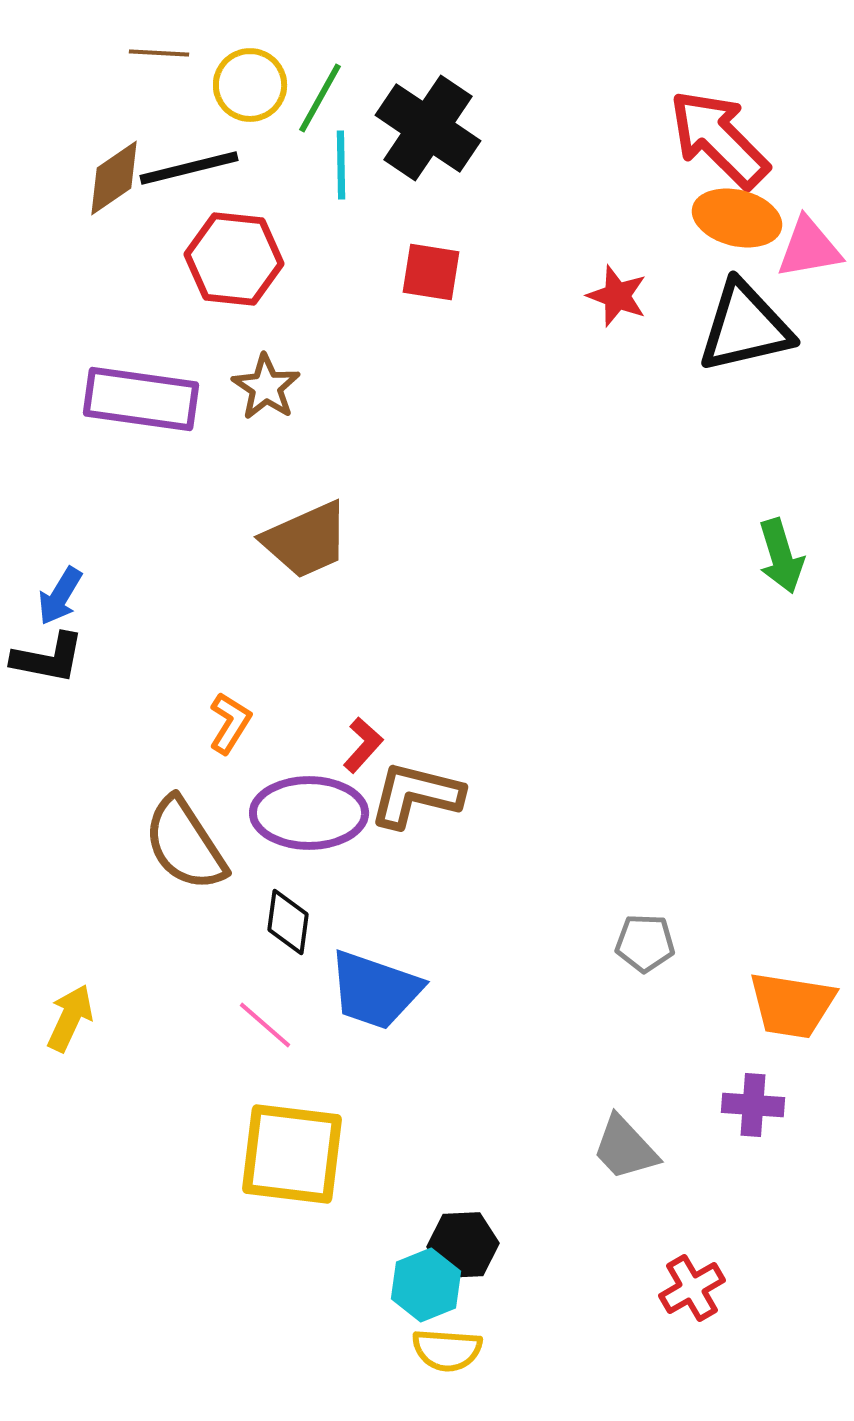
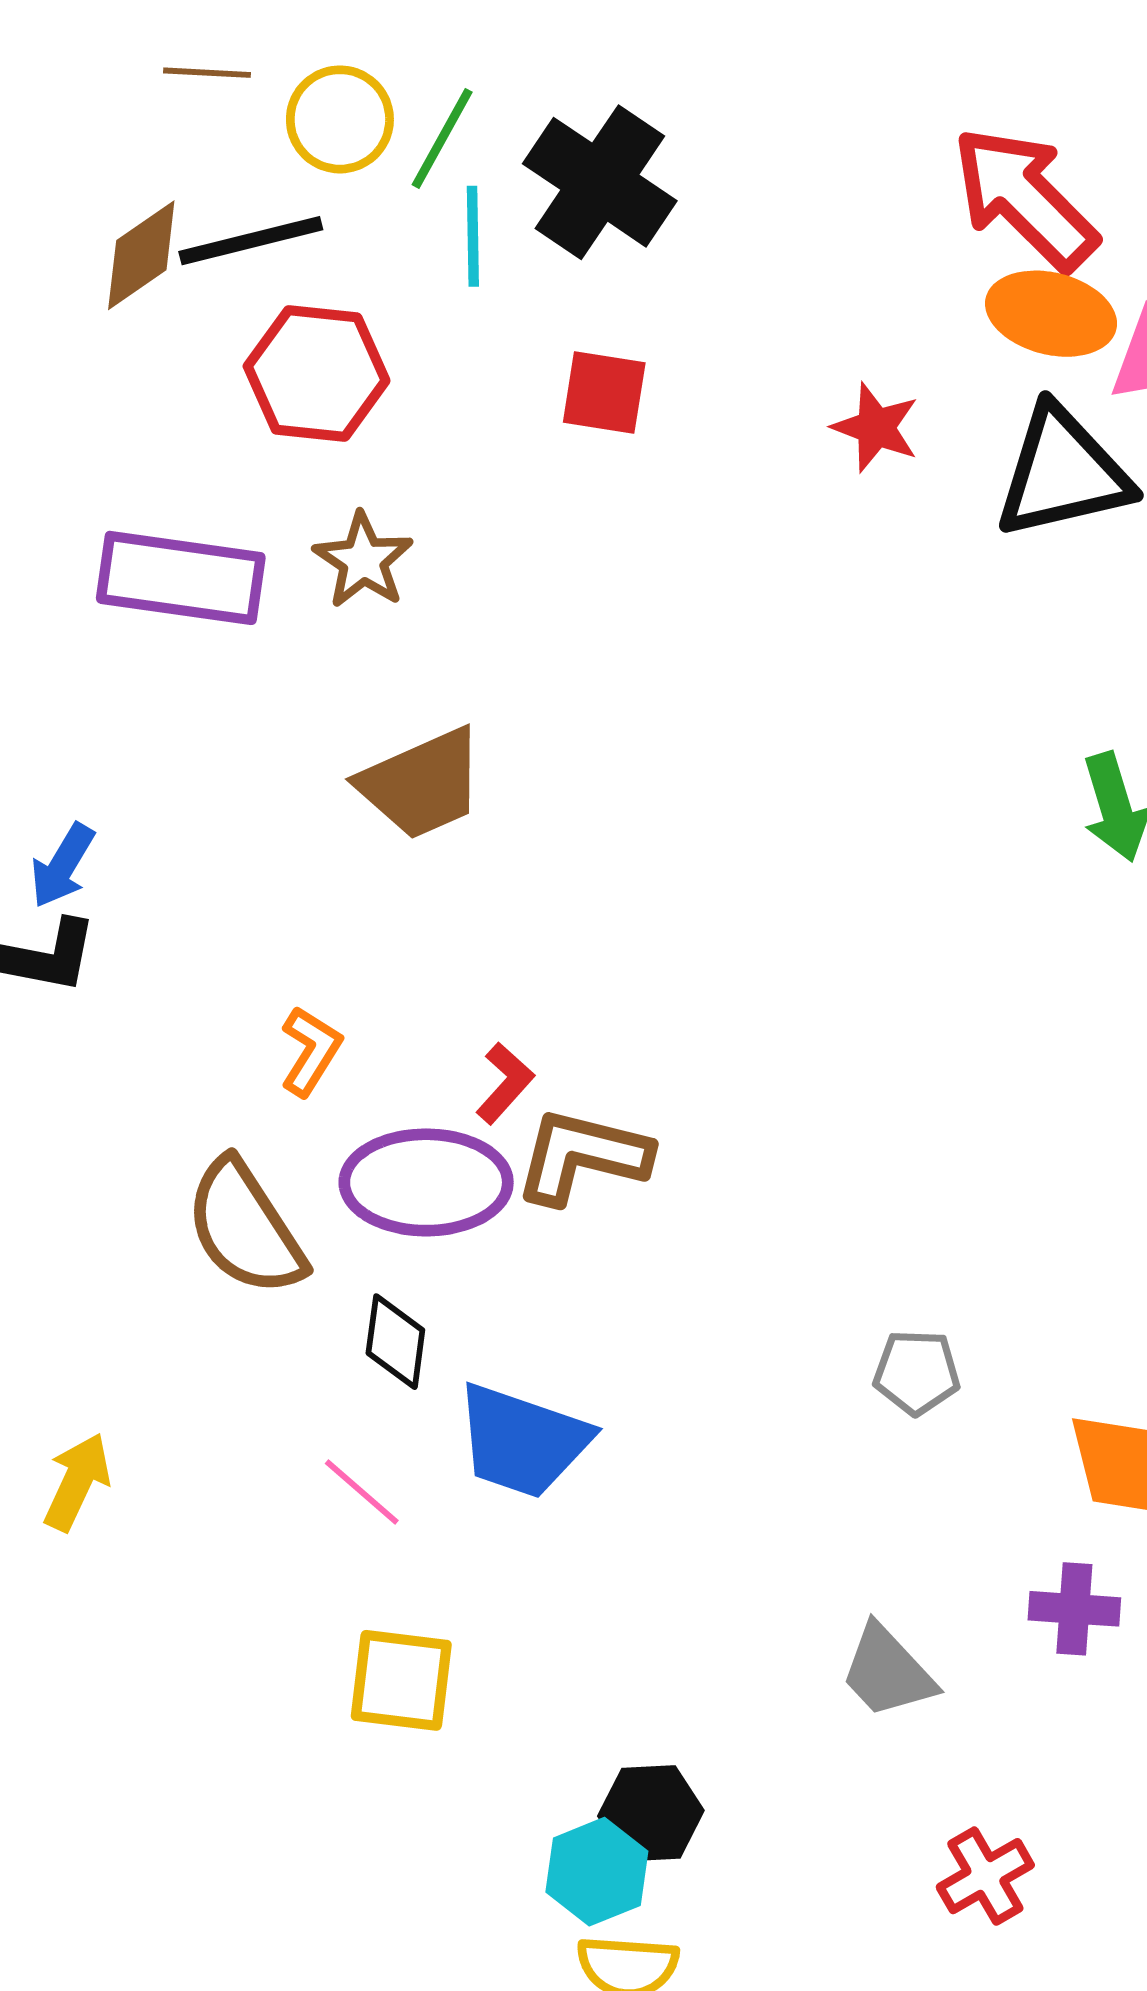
yellow square: (292, 1154) -> (401, 1680), size x0.7

